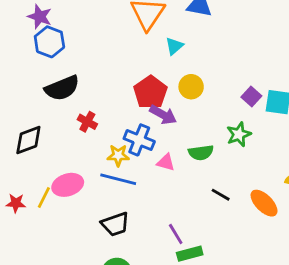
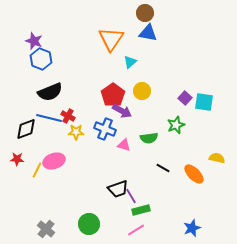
yellow star: (118, 155) -> (76, 132), moved
blue line: (118, 179) -> (49, 118), moved
red star: (16, 203) -> (17, 159), moved
black trapezoid: (115, 224) -> (118, 189), moved

